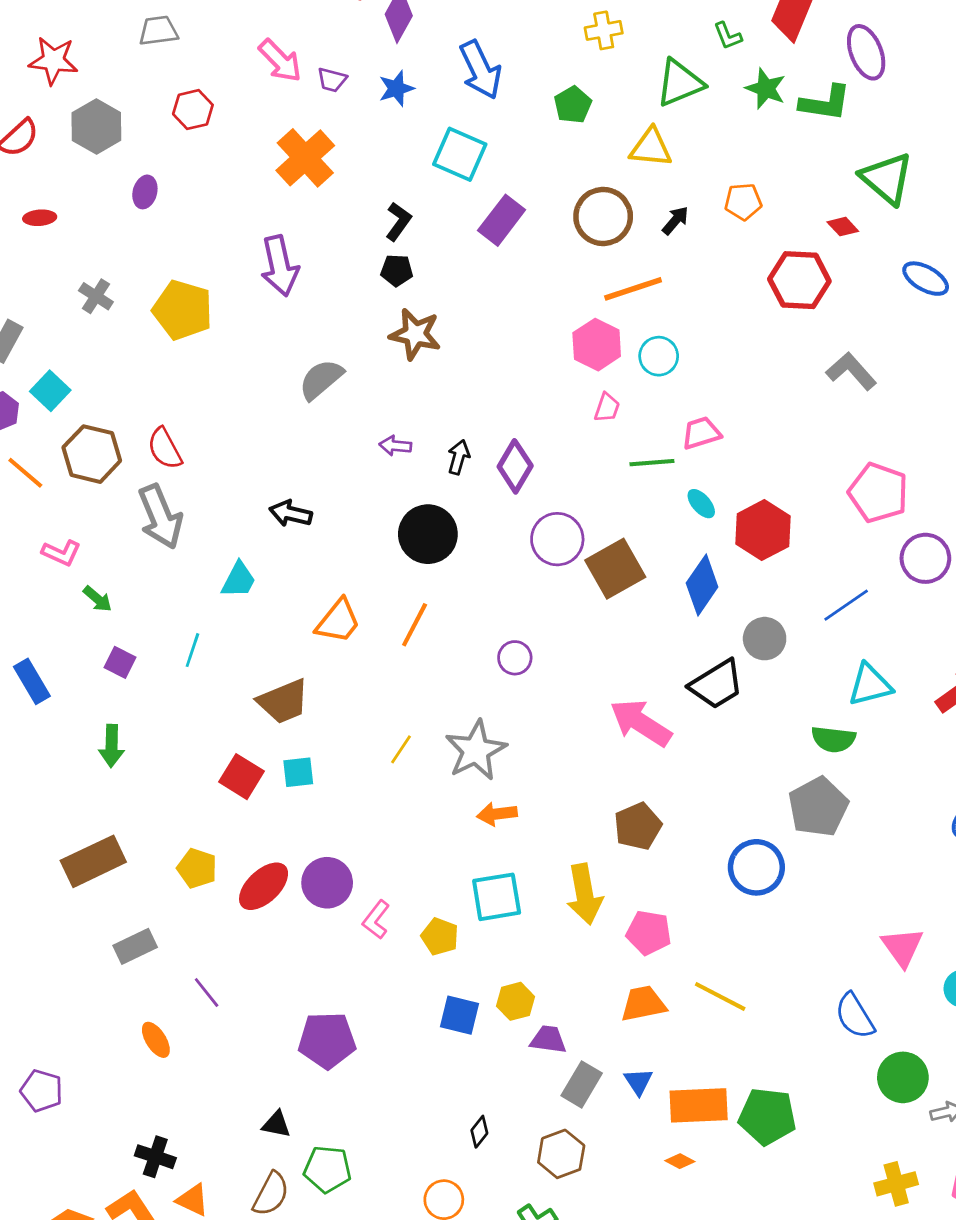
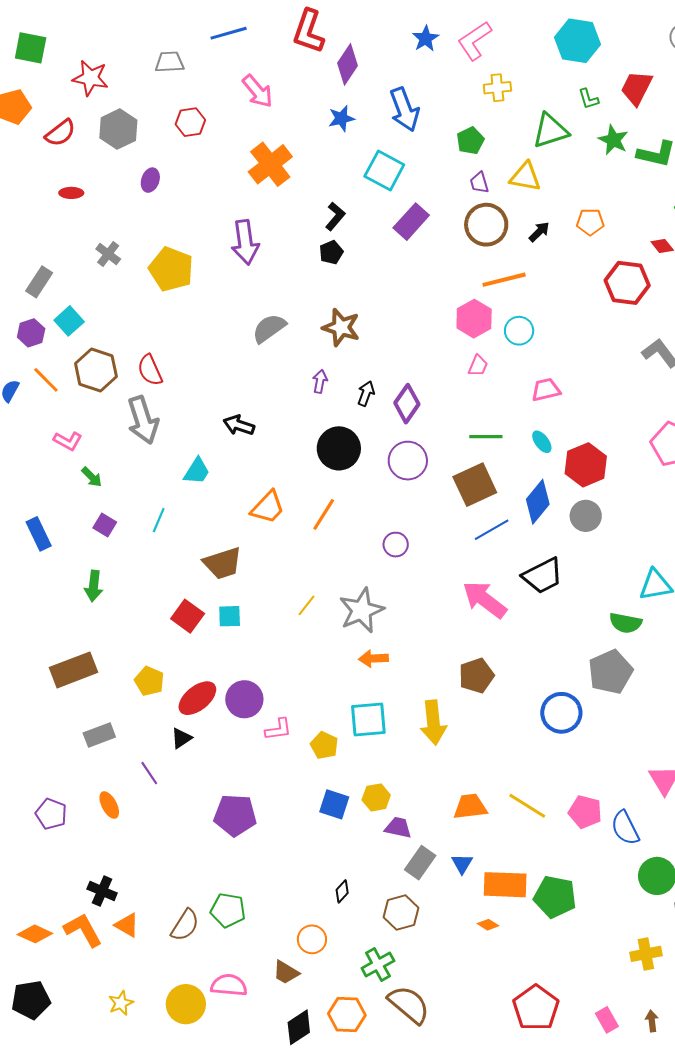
purple trapezoid: (332, 80) -> (479, 183), moved, turned 55
black pentagon: (397, 270) -> (331, 252), turned -30
brown star: (415, 334) -> (341, 327), moved
purple arrow: (395, 446) -> (320, 381), turned 90
green line: (652, 463) -> (486, 437), moved
purple circle: (557, 539) -> (408, 461), moved
blue line: (846, 605) -> (492, 530), moved
gray circle: (765, 639) -> (586, 516), moved
pink L-shape: (376, 920) -> (278, 729), turned -140
pink pentagon: (649, 933) -> (585, 812), moved
purple pentagon: (42, 1091) -> (51, 814), moved
black triangle: (276, 1124) -> (181, 738), moved, turned -50

